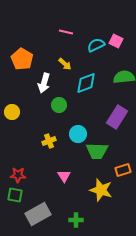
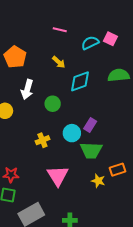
white arrow: (44, 83) -> (27, 90), moved
purple rectangle: (117, 117) -> (90, 125), moved, size x0.6
pink triangle: (64, 176) -> (58, 176), size x1.6
yellow star: (101, 190) -> (98, 181), moved, size x0.6

